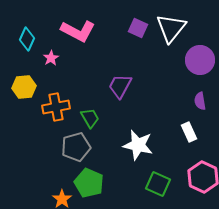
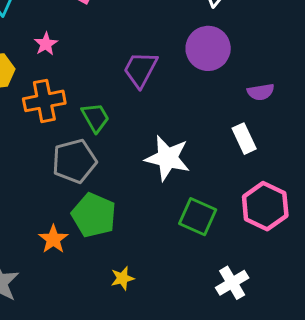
pink star: (51, 58) -> (46, 44), moved
purple circle: (200, 60) -> (208, 48), moved
purple semicircle: (200, 101) -> (261, 92), turned -90

